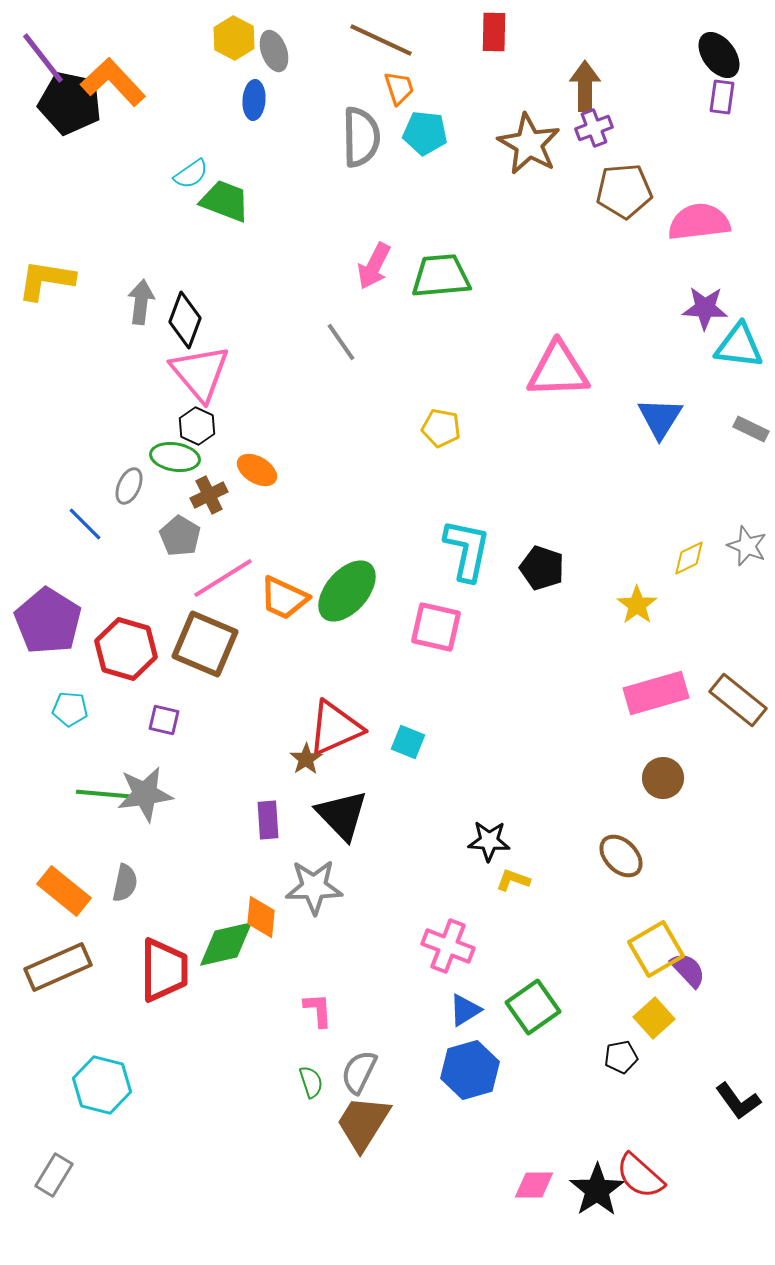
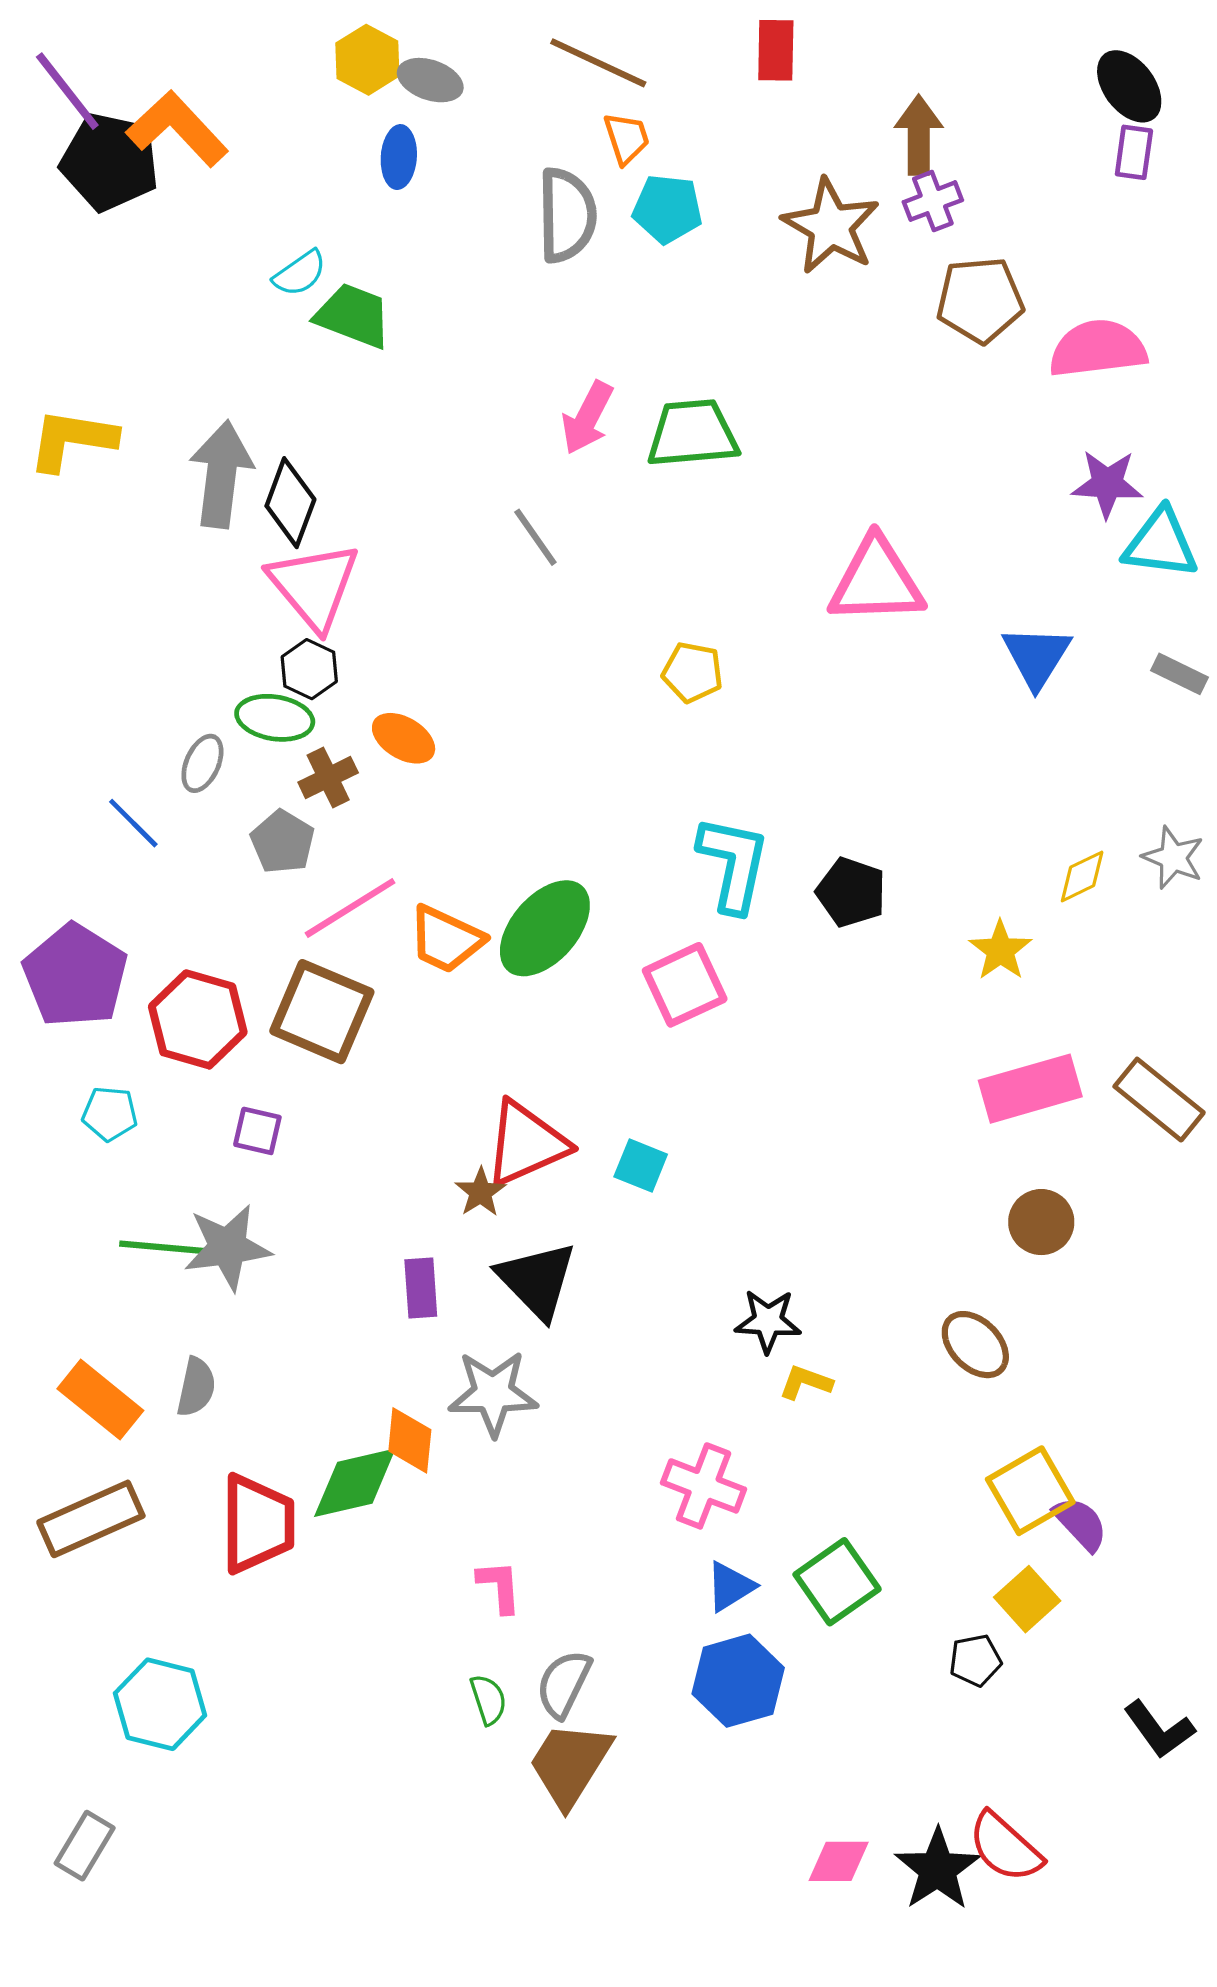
gray ellipse: (274, 51) -> (430, 80), turned -51
gray arrow: (141, 302) -> (221, 474), size x1.5
pink square: (436, 627) -> (685, 985), turned -38

